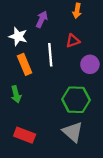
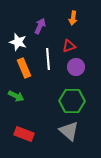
purple circle: (90, 64) -> (76, 67), moved
green arrow: (16, 94) -> (16, 96), turned -49

